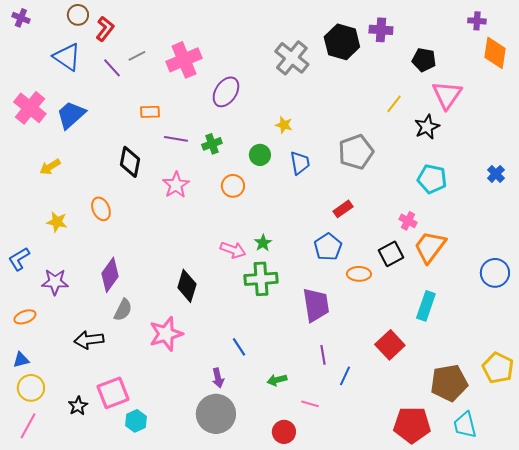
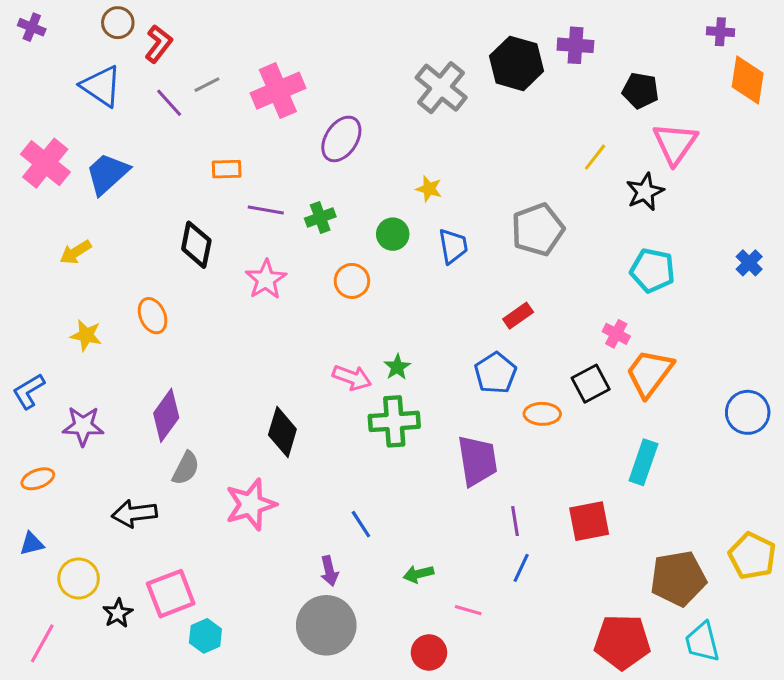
red square: (390, 345) -> (589, 521), turned 32
purple line: (323, 355) -> (515, 521), moved
yellow circle: (31, 388) -> (79, 578), moved

